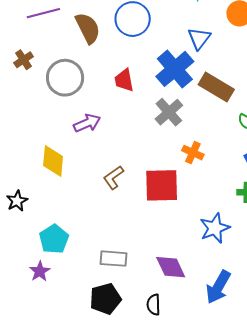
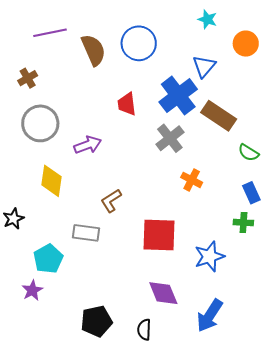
gray circle: (65, 78) -> (40, 123), moved
red square: (162, 185) -> (159, 235), moved
gray rectangle: (113, 259) -> (86, 233), moved

